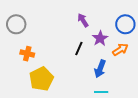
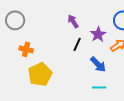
purple arrow: (83, 20) -> (73, 21), moved
blue arrow: (100, 69) -> (98, 64), turned -66

